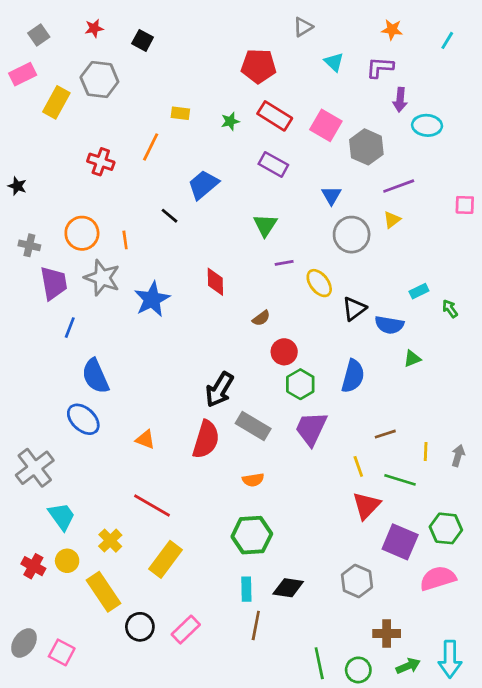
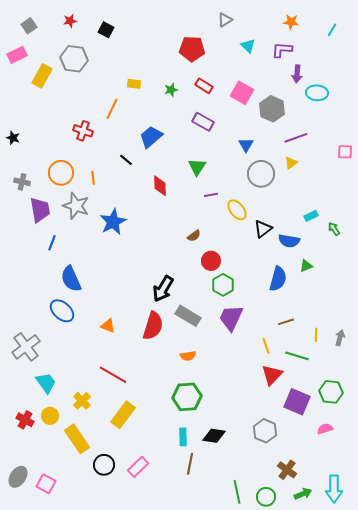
red rectangle: (275, 116) -> (204, 86), size x0.7
red cross: (101, 162) -> (83, 131), moved
red diamond: (215, 282) -> (160, 186), moved
blue semicircle: (353, 376) -> (278, 279), moved
pink semicircle: (438, 578) -> (325, 429), size x0.6
brown cross: (387, 634) -> (287, 470), turned 36

